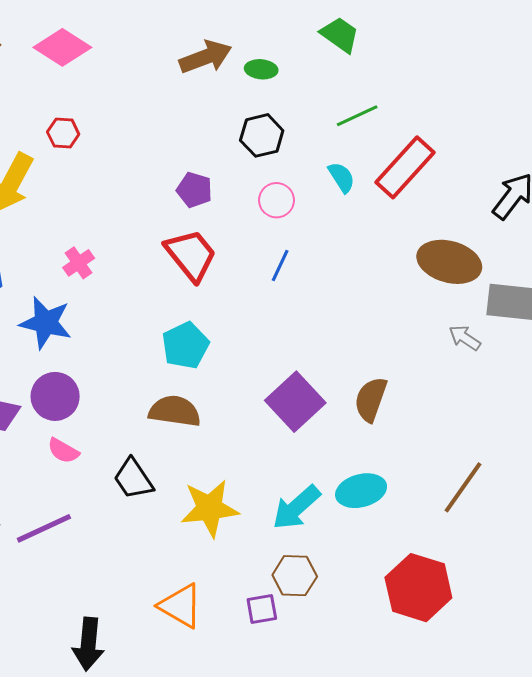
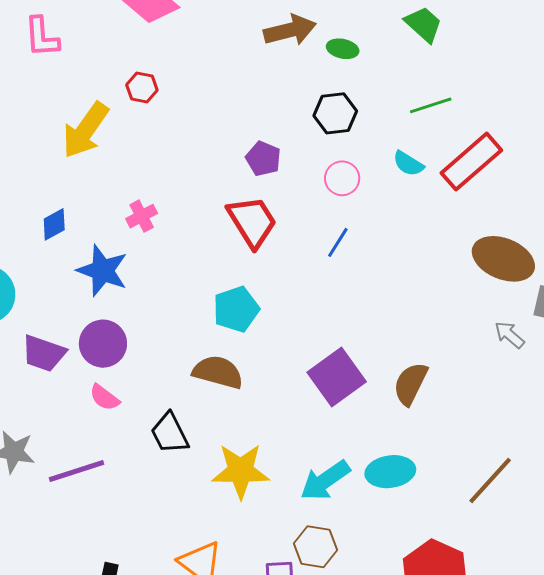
cyan semicircle: (342, 177) -> (408, 164), turned 148

